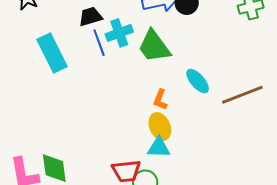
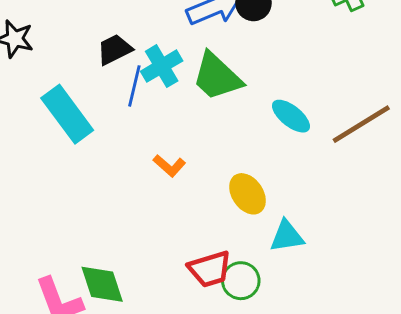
blue line: (99, 43) -> (134, 86), turned 44
orange L-shape: (160, 100) -> (169, 166), moved, turned -60
cyan triangle: (159, 148) -> (287, 236), moved

